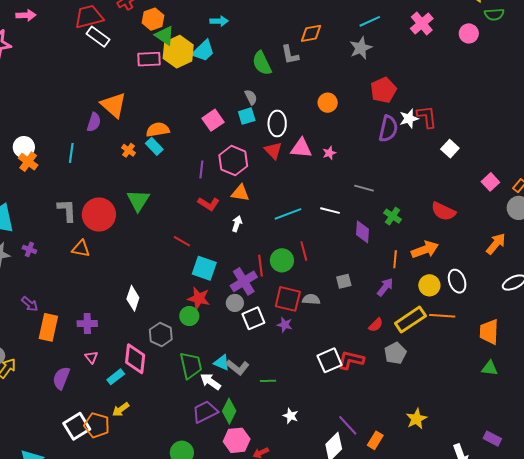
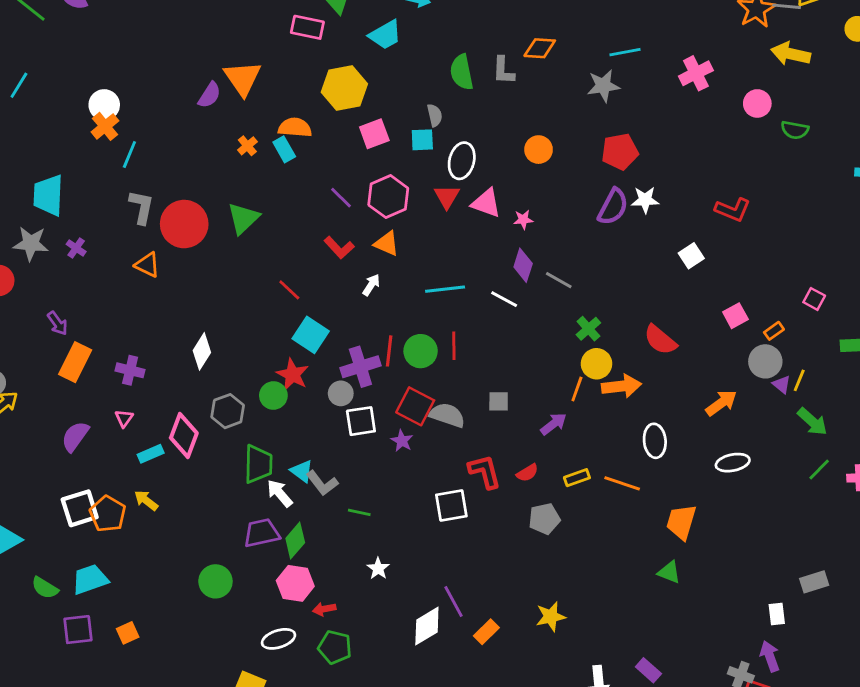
green semicircle: (494, 14) -> (795, 130), moved
yellow hexagon: (178, 52) -> (344, 88), moved
red L-shape: (427, 117) -> (733, 210), moved, turned 105
cyan line: (71, 153) -> (129, 154), moved
purple line: (201, 170) -> (341, 198), turned -66
purple diamond: (363, 232) -> (523, 265), moved
yellow circle: (429, 285) -> (596, 364), moved
gray semicircle: (311, 299) -> (447, 415), size x1.4
yellow rectangle: (410, 320) -> (577, 478), size x0.6
red L-shape: (351, 360) -> (485, 472), moved, turned 48
yellow arrow: (121, 409) -> (146, 500), turned 60

